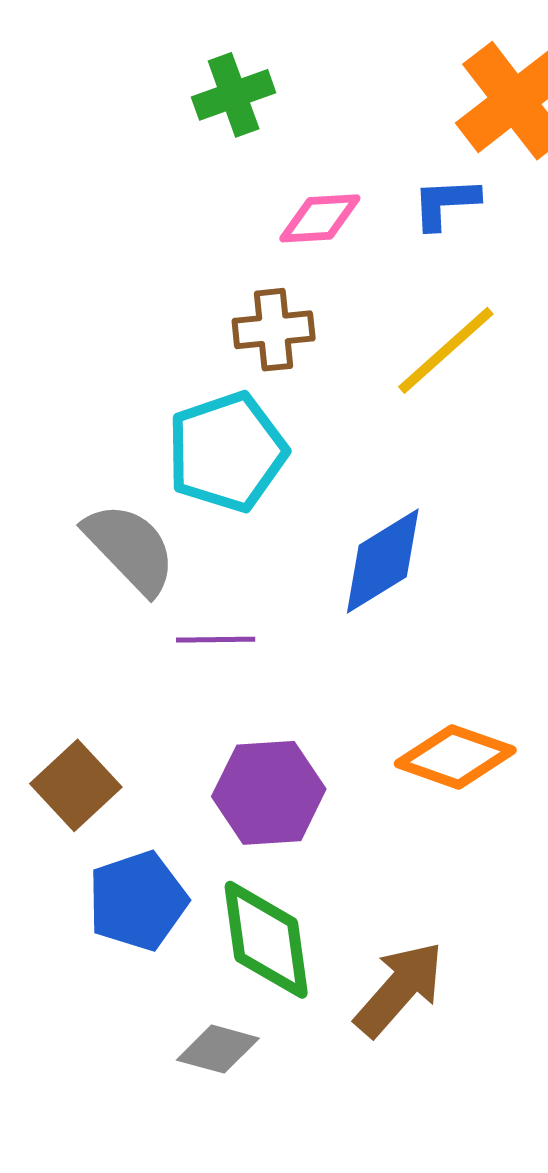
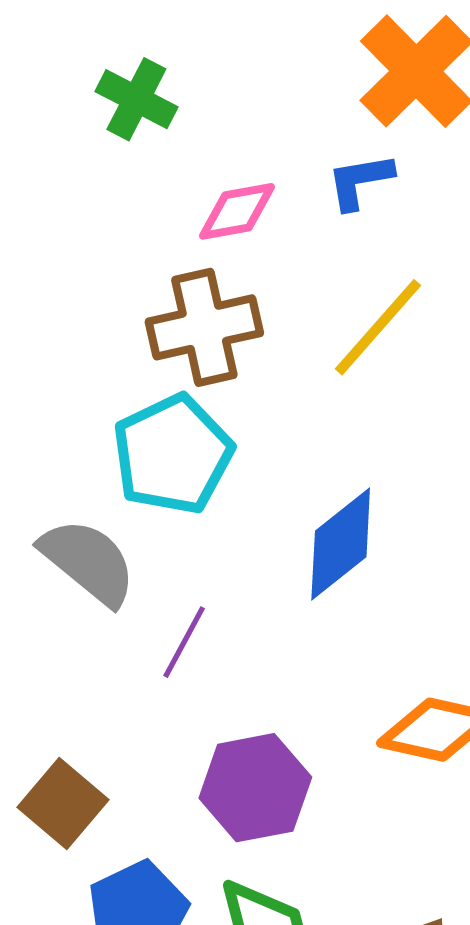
green cross: (234, 95) -> (136, 99), turned -36
brown cross: (274, 330) -> (204, 327), size x1.4
purple line: (216, 640) -> (184, 642), turned -54

